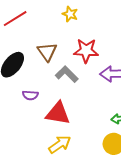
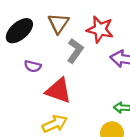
gray L-shape: (67, 74) -> (75, 51), turned 70

